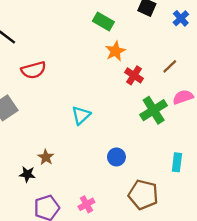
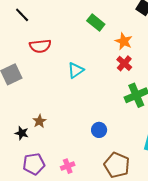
green rectangle: (103, 22) -> (96, 23), moved
orange star: (115, 51) -> (124, 41), moved, turned -30
cyan triangle: (81, 115) -> (76, 70), moved

